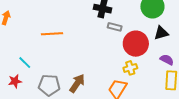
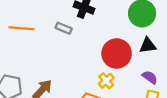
gray rectangle: (115, 27) -> (64, 28), moved
yellow cross: (130, 68) -> (106, 81), turned -32

